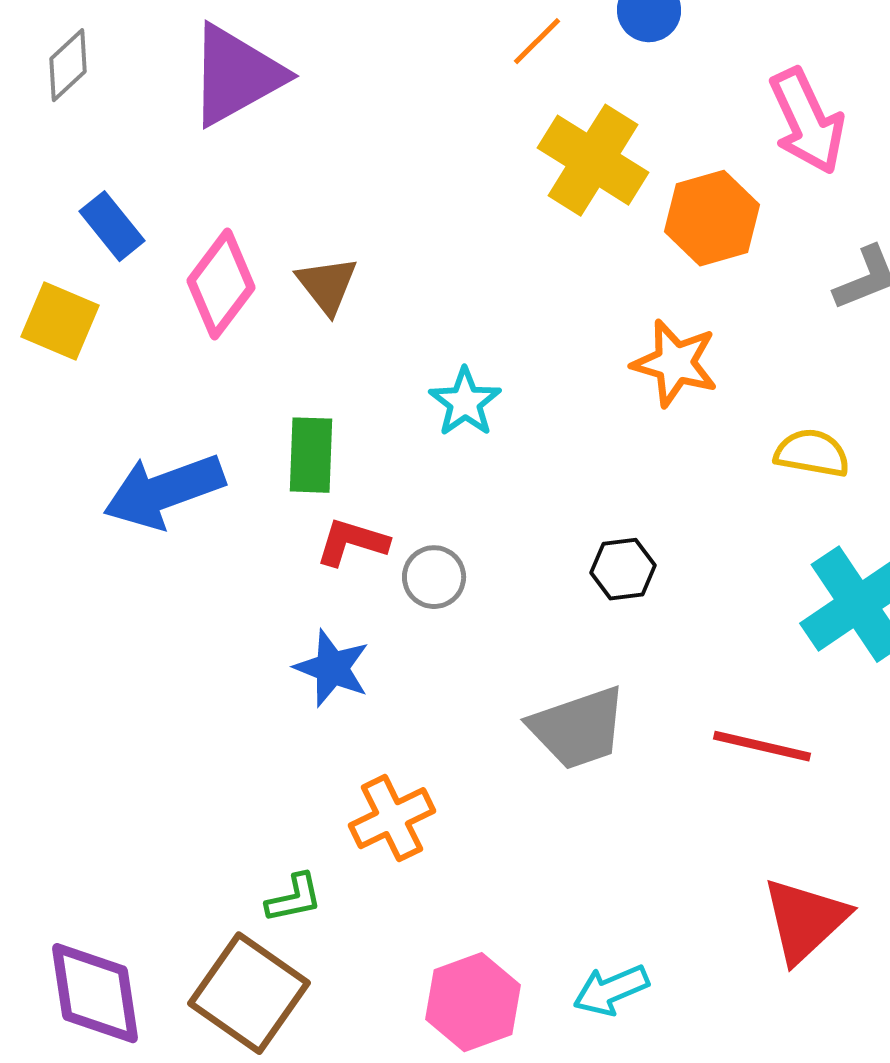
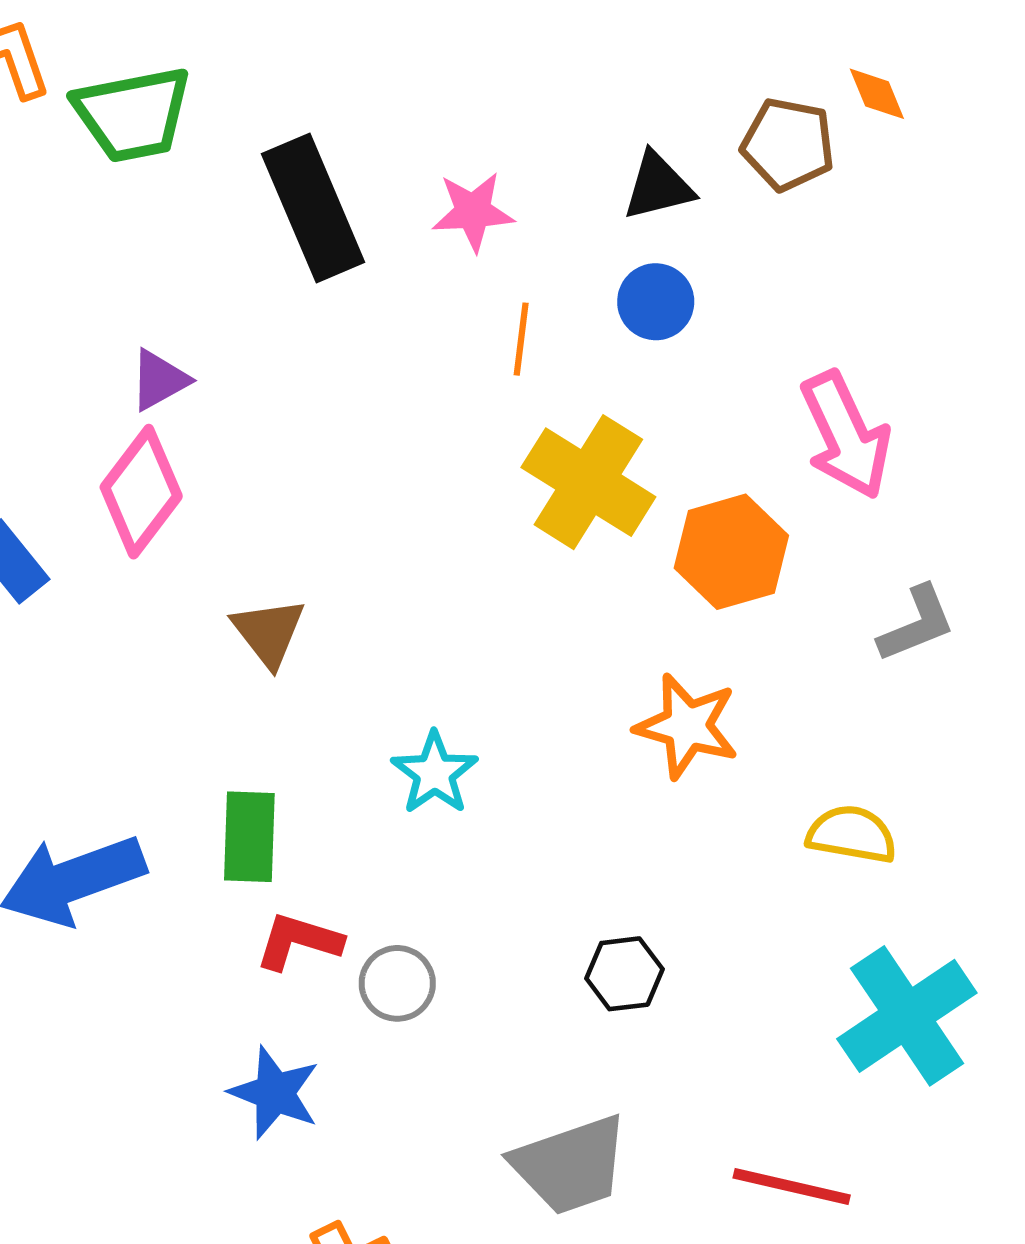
orange line: (537, 41) -> (521, 339), turned -38
purple triangle: (236, 75) -> (159, 380), size x0.5
pink diamond: (221, 284) -> (141, 492), moved

